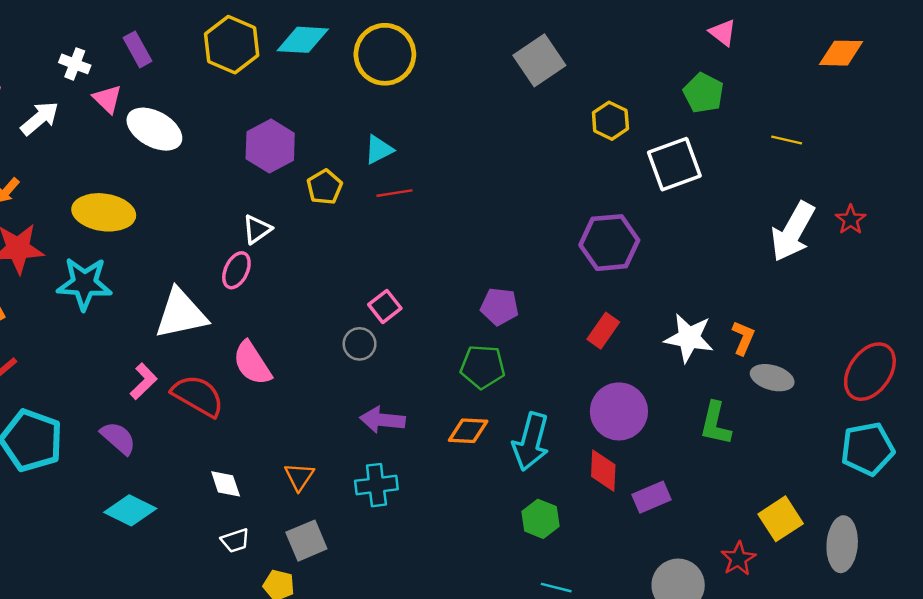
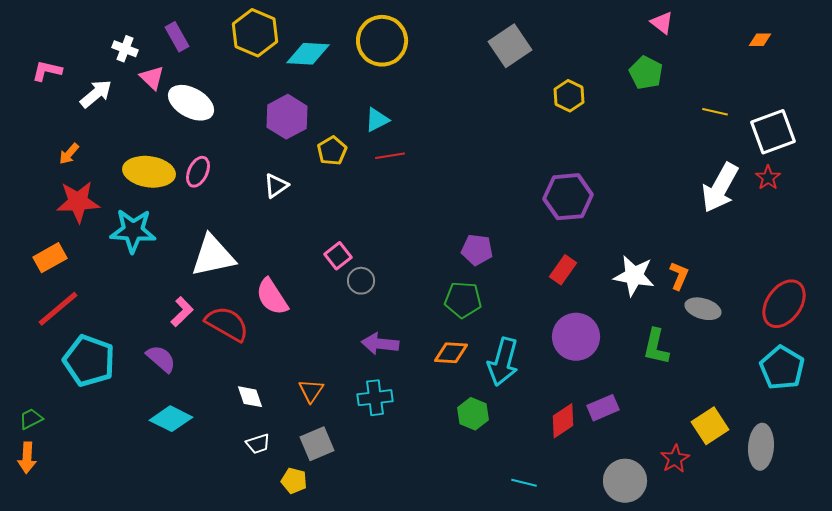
cyan diamond: (303, 40) -> (308, 54), moved
orange diamond: (841, 53) -> (760, 40), size x0.6
white square: (674, 164) -> (773, 132), moved
pink ellipse: (236, 270) -> (198, 172), moved
pink square: (385, 306) -> (338, 256), moved
cyan pentagon: (867, 449) -> (782, 368), turned -30
red diamond: (603, 471) -> (563, 421), moved, turned 54
green hexagon: (541, 519) -> (473, 414), moved

